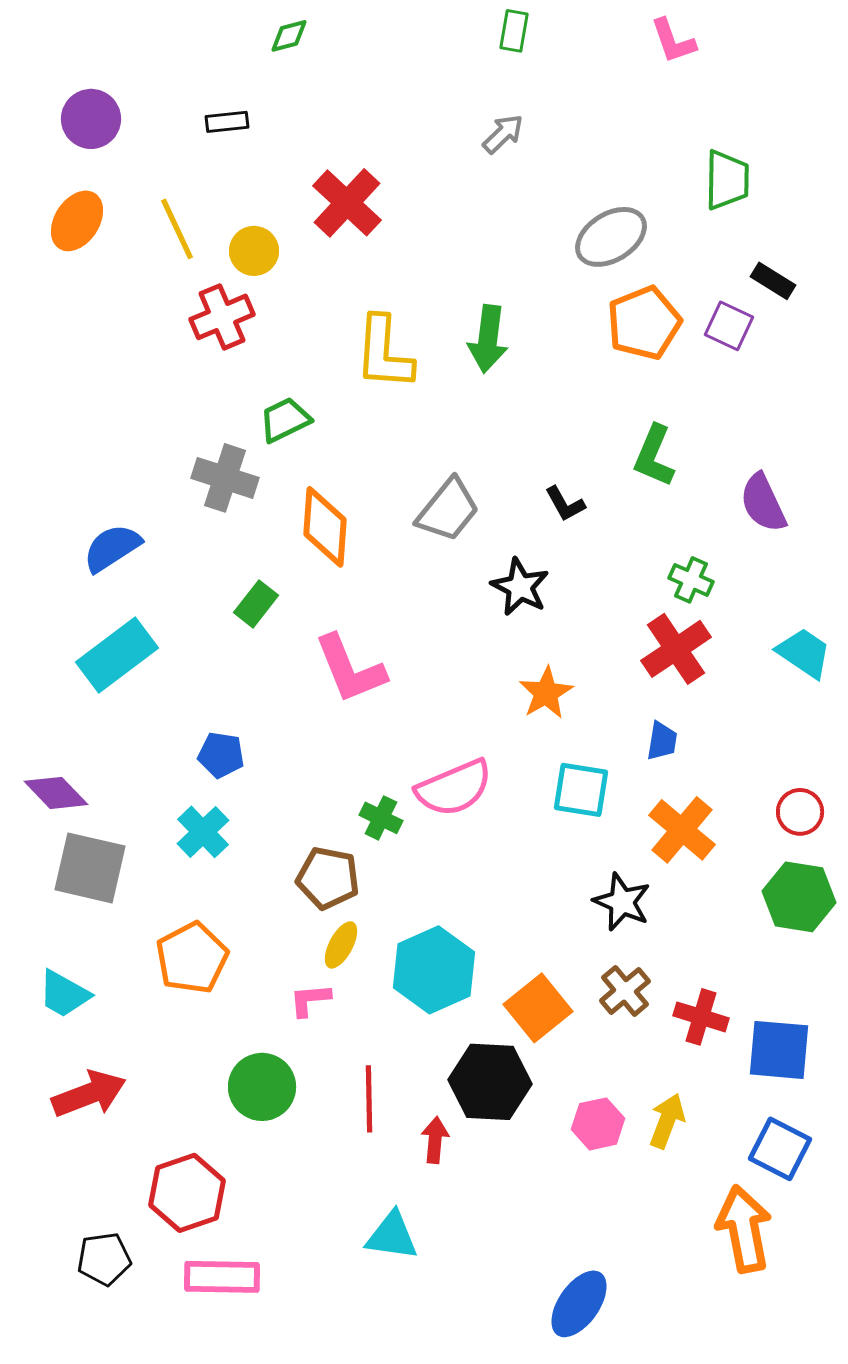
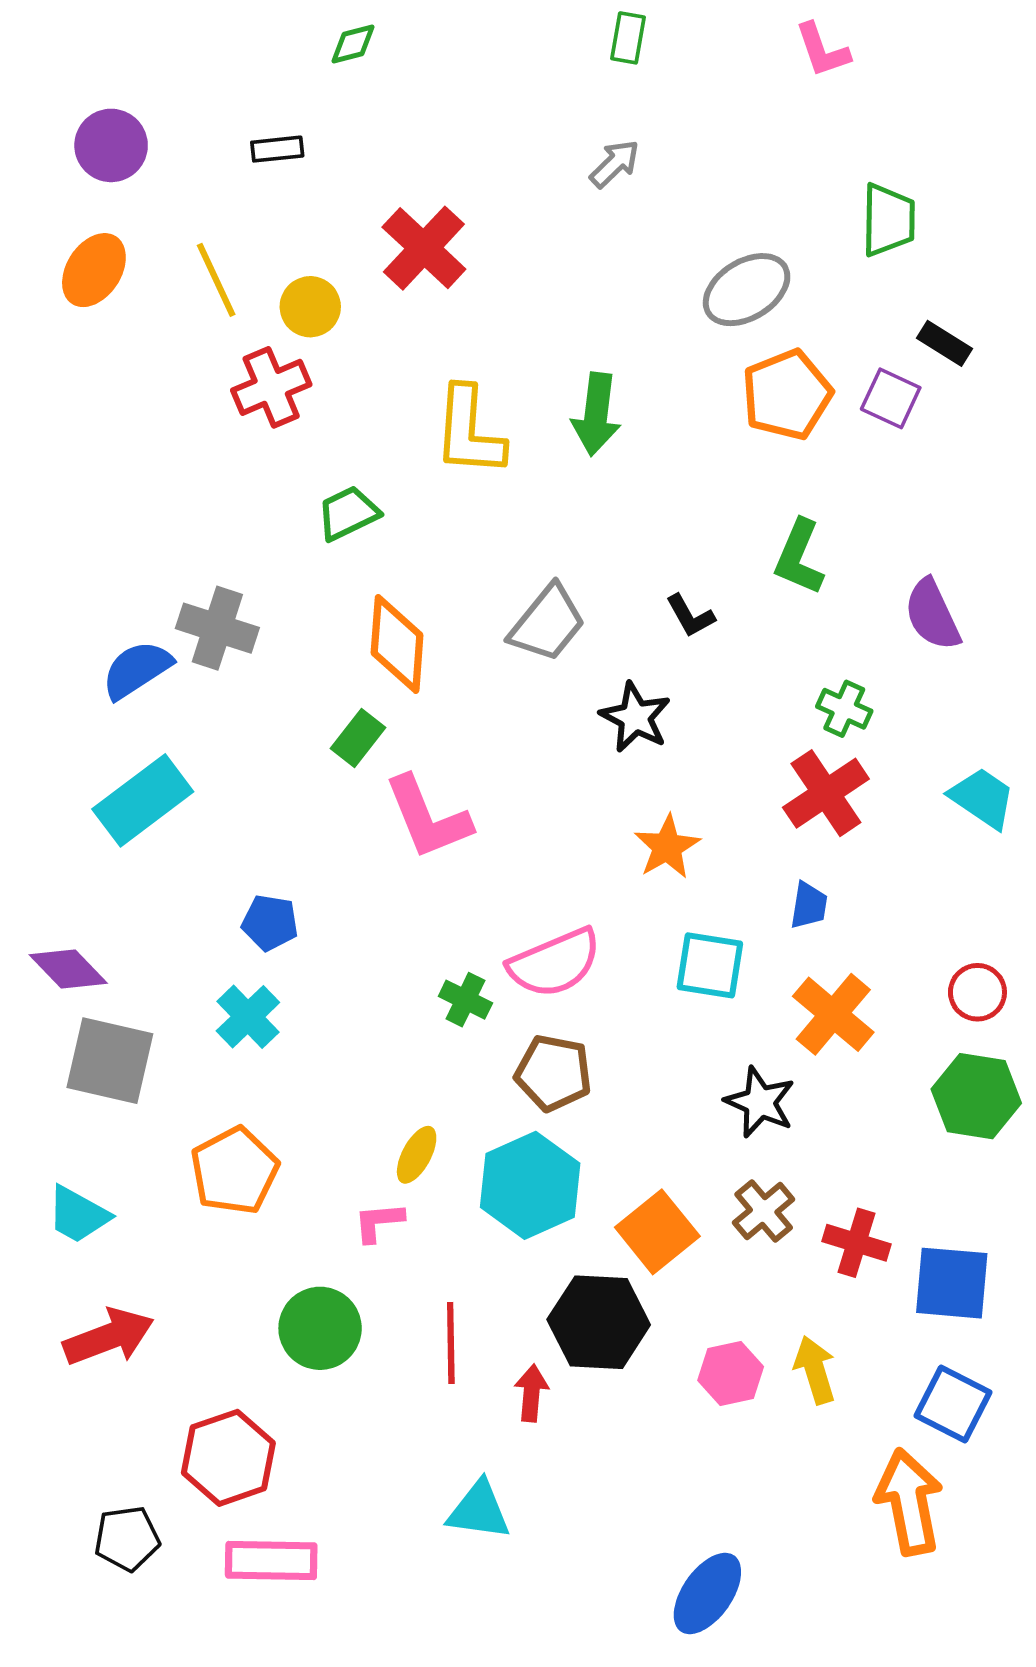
gray cross: (225, 478) -> (217, 628), moved
green rectangle: (256, 604) -> (358, 738), moved
brown pentagon: (328, 878) -> (553, 1073), moved
yellow arrow: (667, 1121) -> (815, 1370), turned -38

